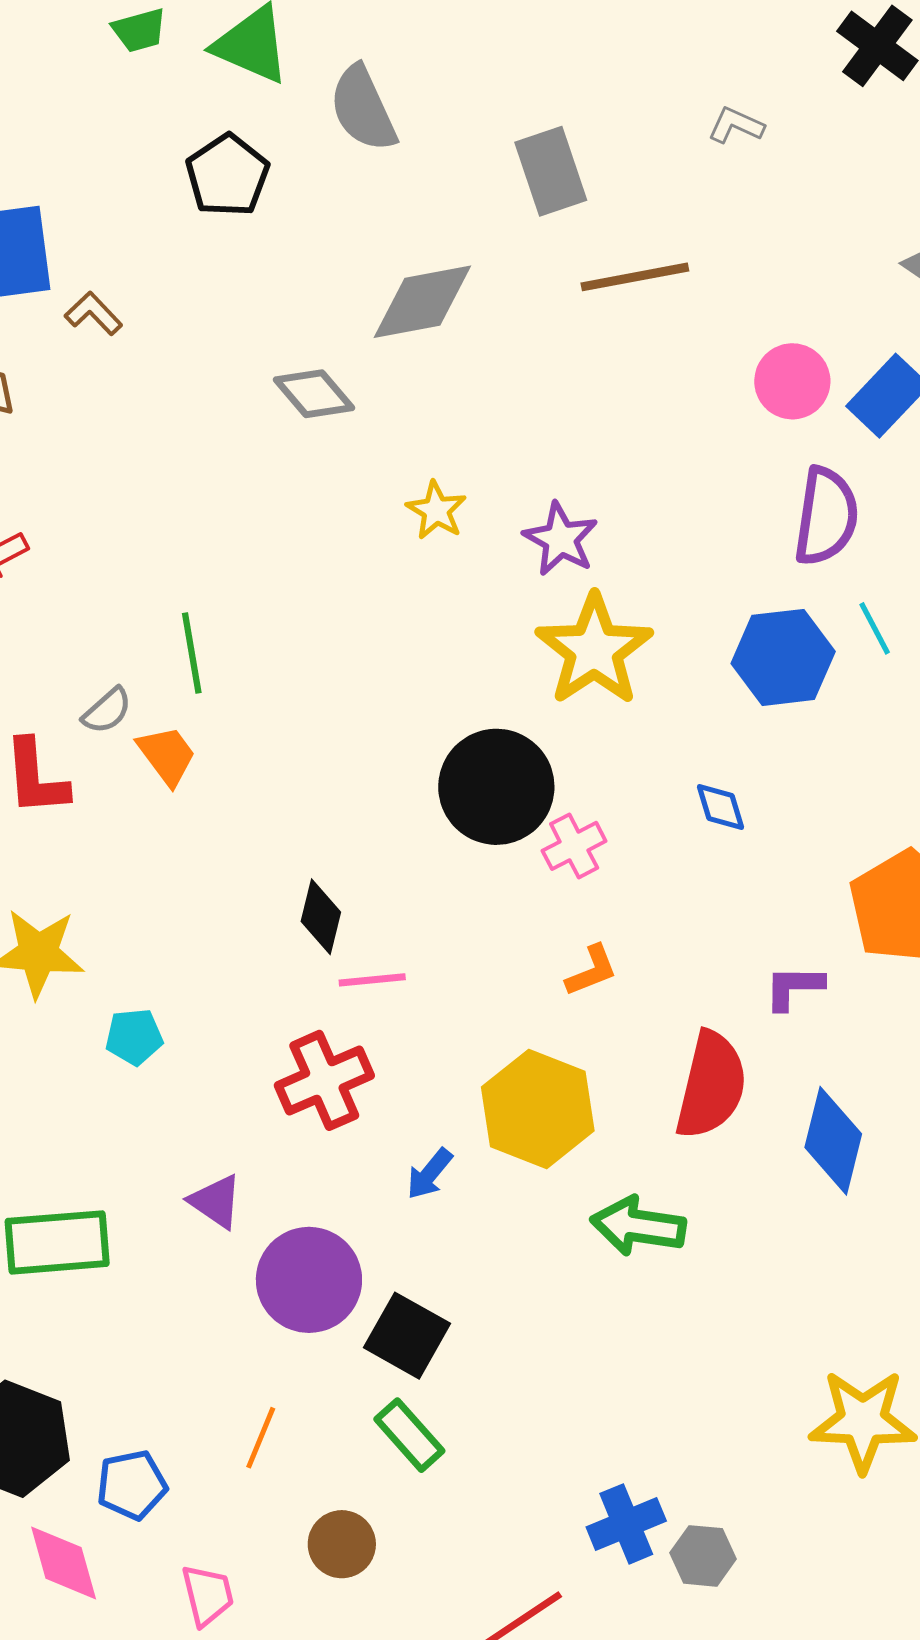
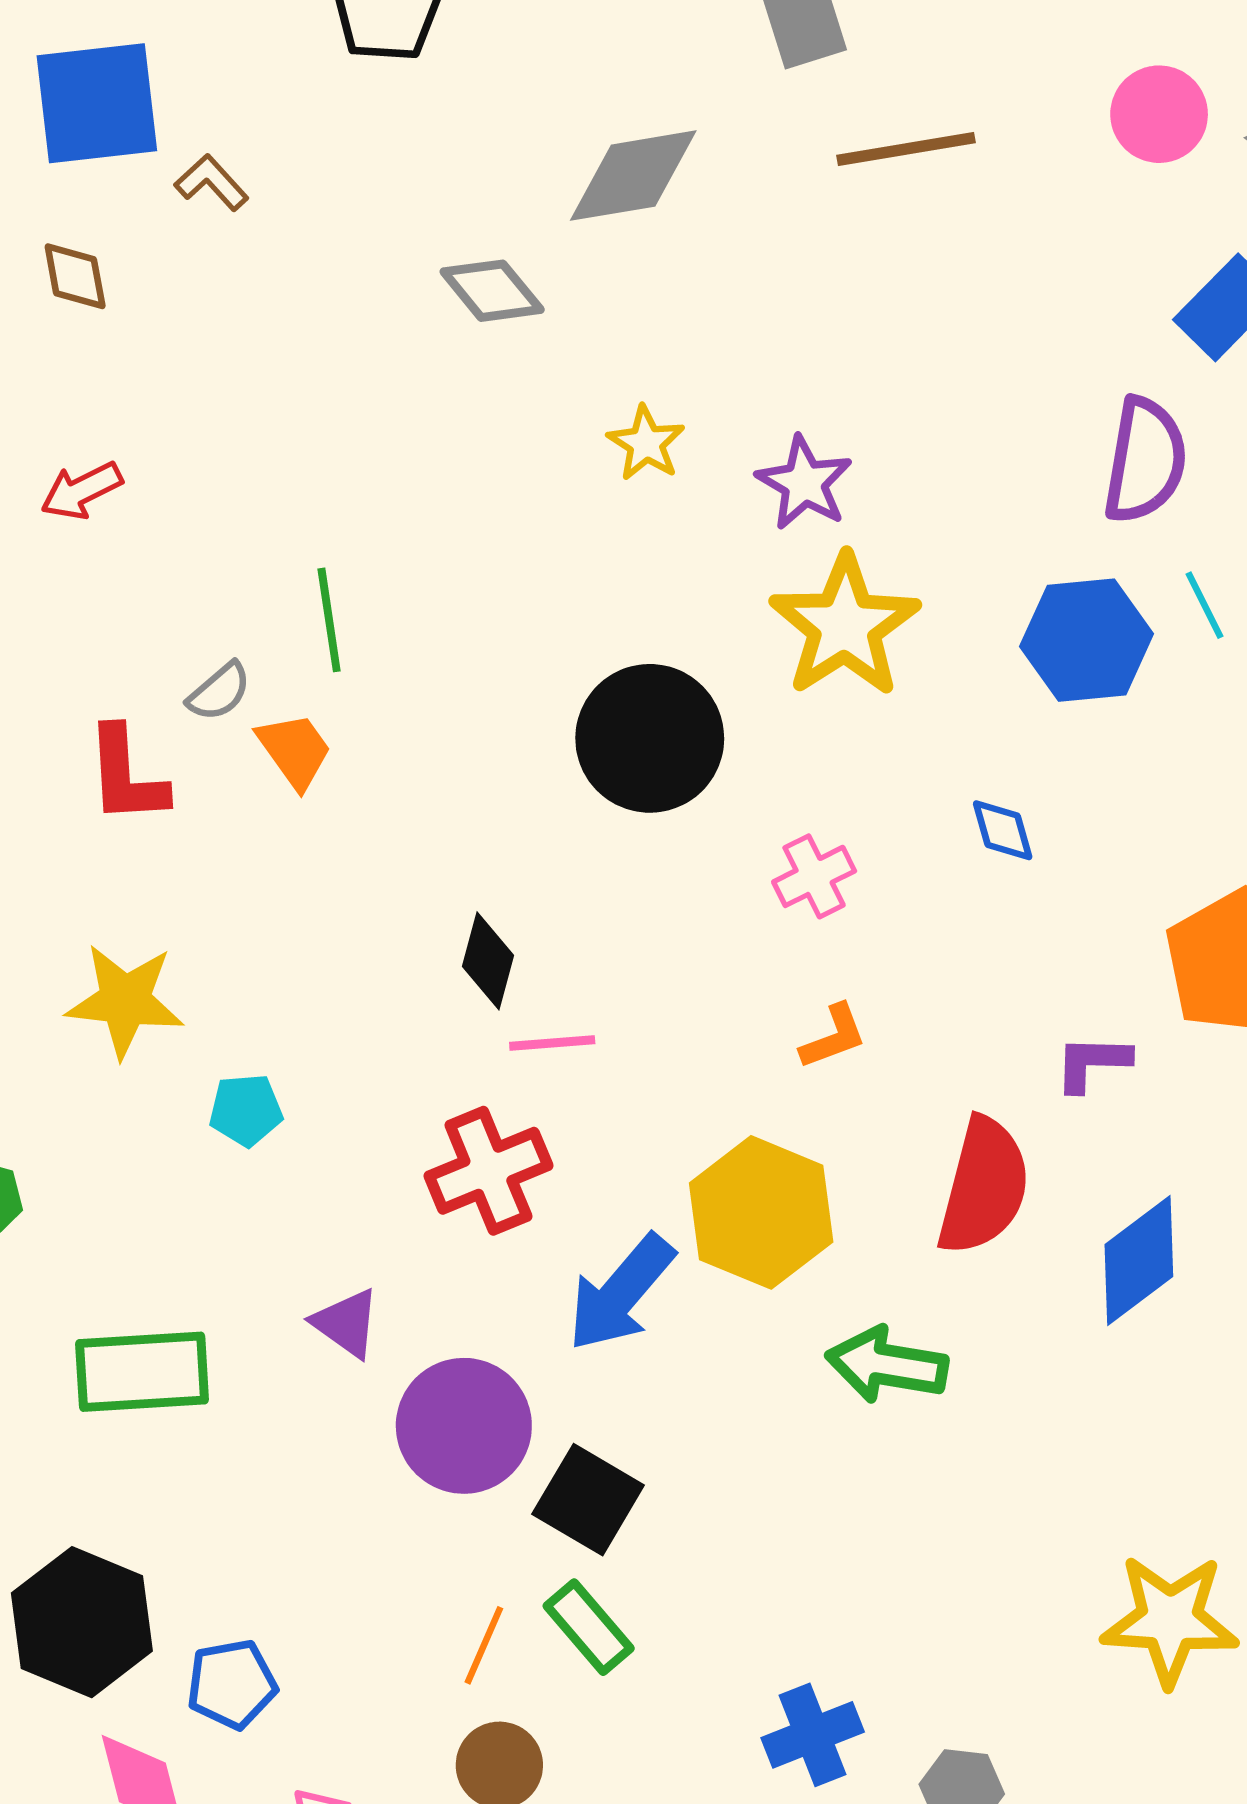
pink circle: (792, 381) -> (1159, 114), moved
black circle: (496, 787) -> (650, 738), moved
blue diamond: (833, 1141) -> (1139, 1260), turned 38
blue arrow: (429, 1174) -> (621, 1293), size x1.8
orange line: (261, 1438) -> (484, 1645), moved
blue cross: (626, 1524) -> (813, 1735), moved

